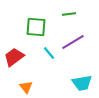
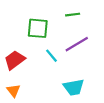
cyan trapezoid: (82, 83) -> (74, 87), moved
orange triangle: (26, 87) -> (14, 91), moved

